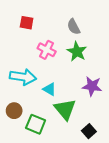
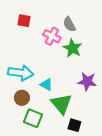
pink cross: (47, 50) -> (52, 36), moved
brown circle: (14, 111) -> (22, 98), moved
black square: (89, 131) -> (74, 125), moved, turned -32

